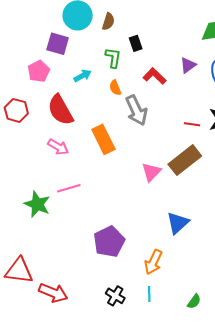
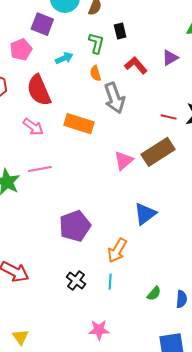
orange rectangle: (103, 139) -> (79, 124), turned -52

